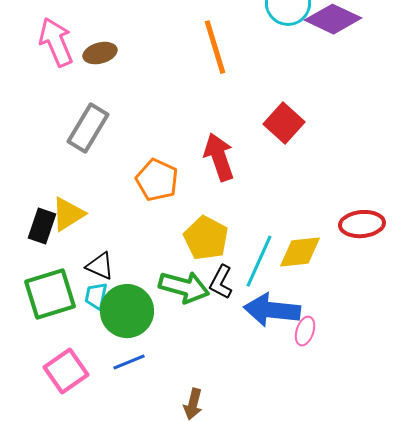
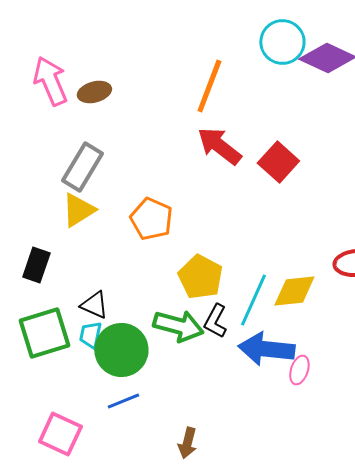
orange line: (215, 47) -> (209, 86), turned 38
red arrow: (219, 157) -> (219, 146), moved, turned -33
yellow triangle: (68, 214) -> (78, 210), moved
pink square: (66, 371) -> (60, 434), moved, turned -30

